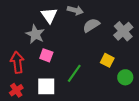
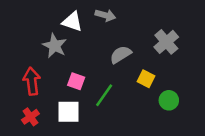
white triangle: (49, 15) -> (72, 22), turned -36
gray semicircle: (91, 25) -> (121, 55), moved
pink square: (46, 55) -> (76, 81), moved

